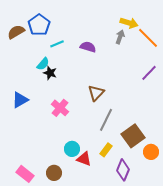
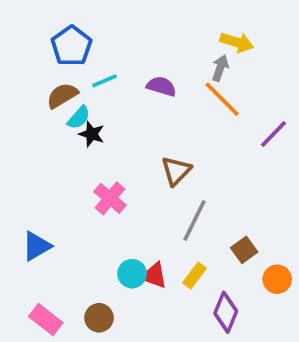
brown semicircle: (16, 32) -> (62, 96), moved
orange line: (148, 38) -> (222, 99), moved
blue triangle: (20, 100) -> (37, 246), moved
brown square: (133, 136) -> (244, 250), size x0.6
red triangle: (84, 159) -> (154, 276), moved

